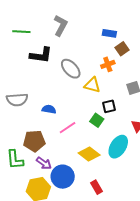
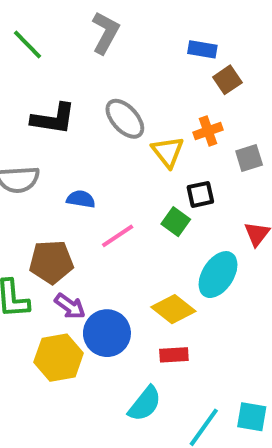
green line: (21, 32) -> (27, 44), turned 42
black L-shape: (41, 55) -> (53, 119), moved
orange cross: (108, 64) -> (208, 131), moved
yellow triangle: (92, 85) -> (168, 152), turned 36
yellow diamond: (89, 154) -> (173, 309), moved
red rectangle: (96, 187) -> (174, 355), turned -64

